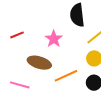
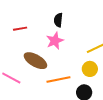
black semicircle: (77, 15) -> (58, 20), moved, size x0.6

